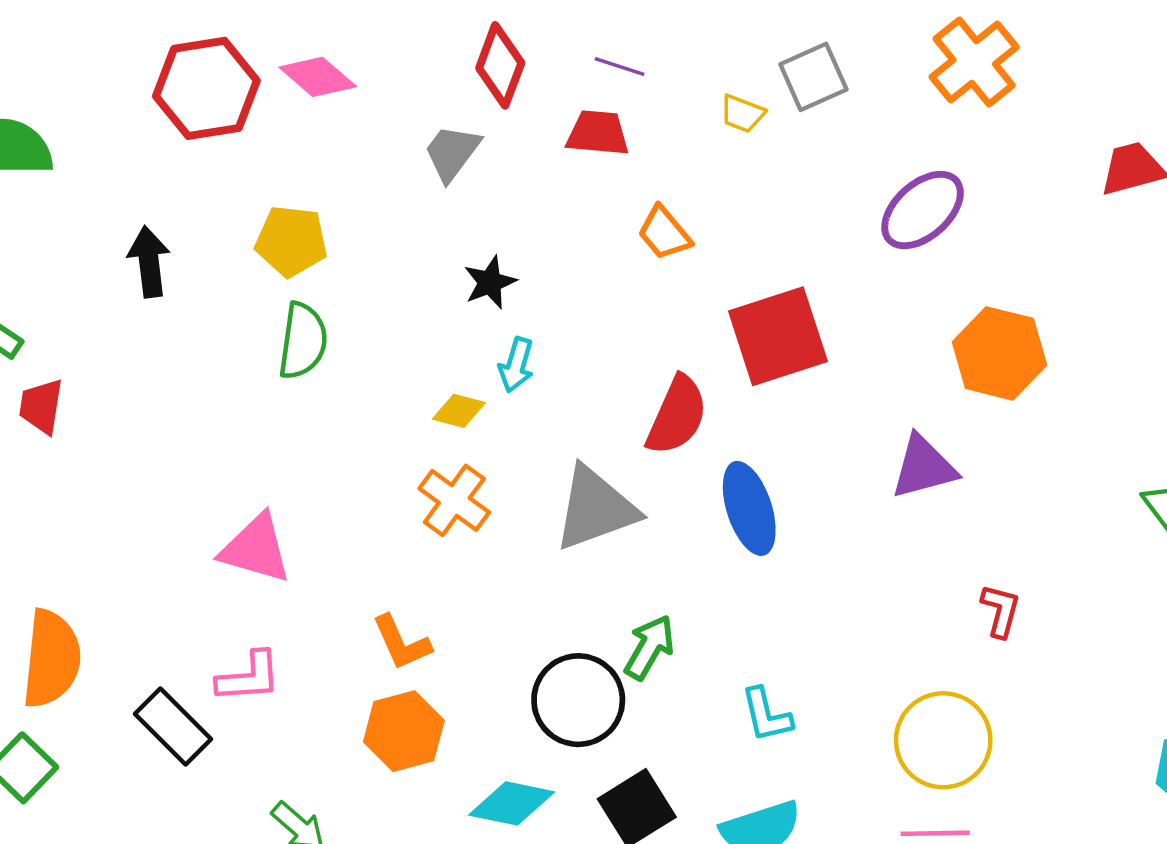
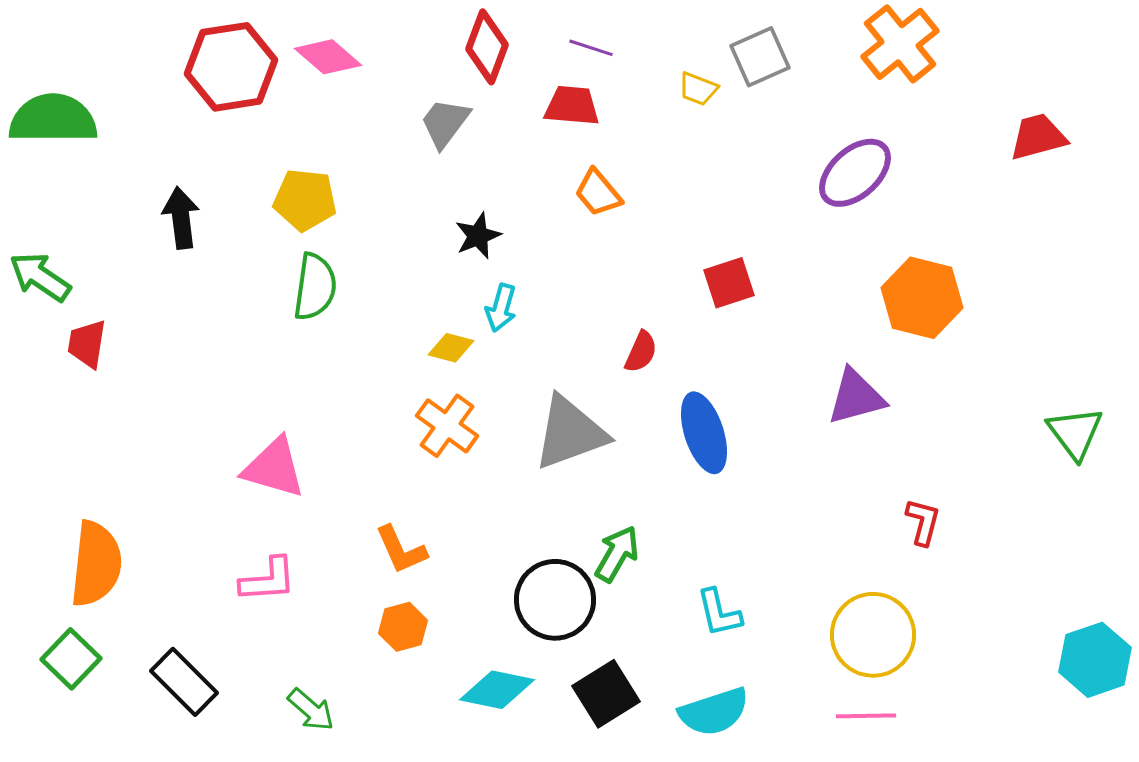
orange trapezoid: (664, 233) -> (598, 193), moved
red square: (778, 336) -> (729, 283), size x0.6
red semicircle: (677, 415) -> (641, 352), size x0.6
black rectangle: (173, 726) -> (184, 682), moved
orange hexagon: (404, 731) -> (403, 627), size x0.7

